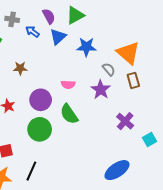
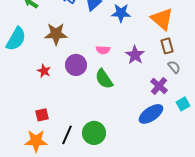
brown star: (20, 68) -> (56, 34), size x1.6
gray semicircle: (109, 69) -> (174, 67), moved
green circle: (40, 129) -> (94, 133), moved
blue ellipse: (117, 170) -> (151, 114), moved

